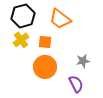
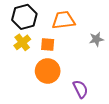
orange trapezoid: (60, 19) -> (64, 20), turned 135
gray star: (83, 61) -> (96, 39), moved

